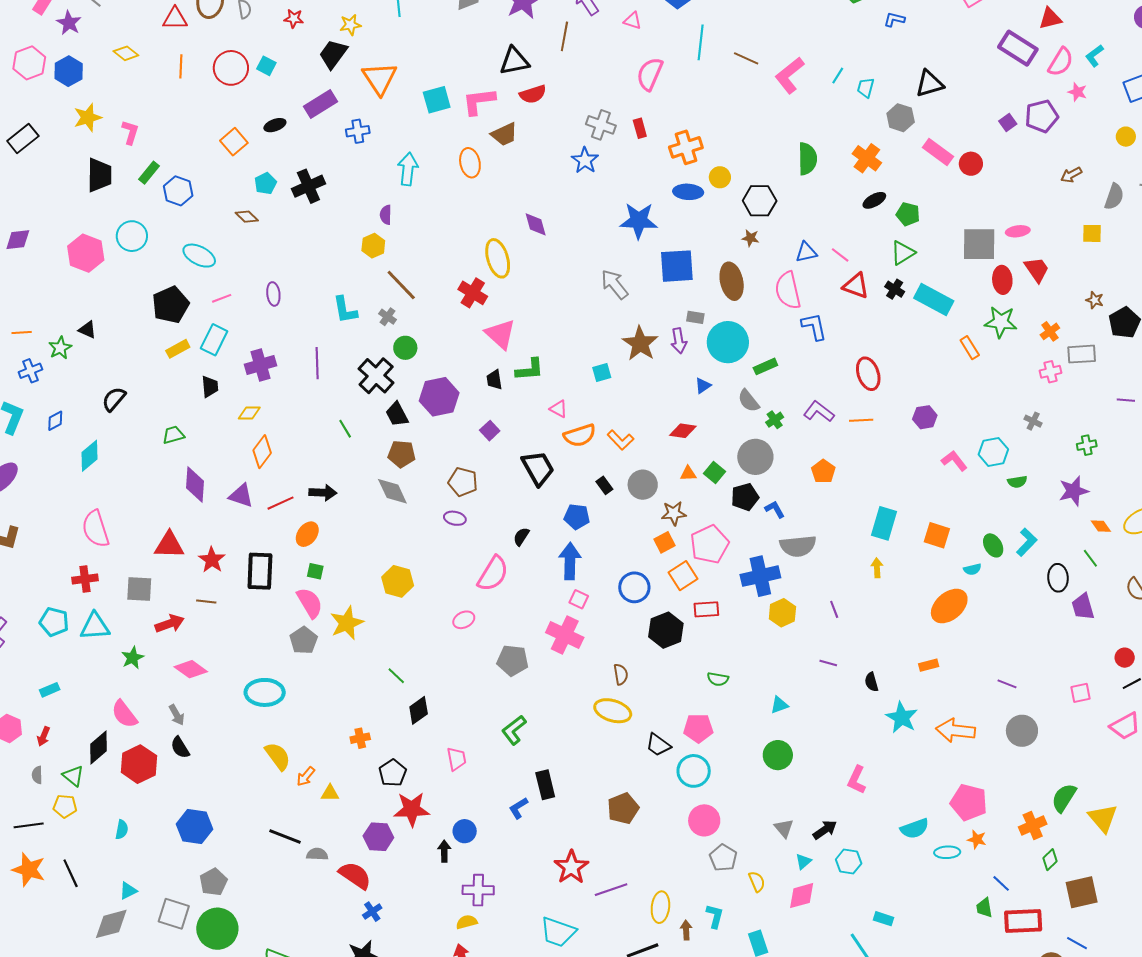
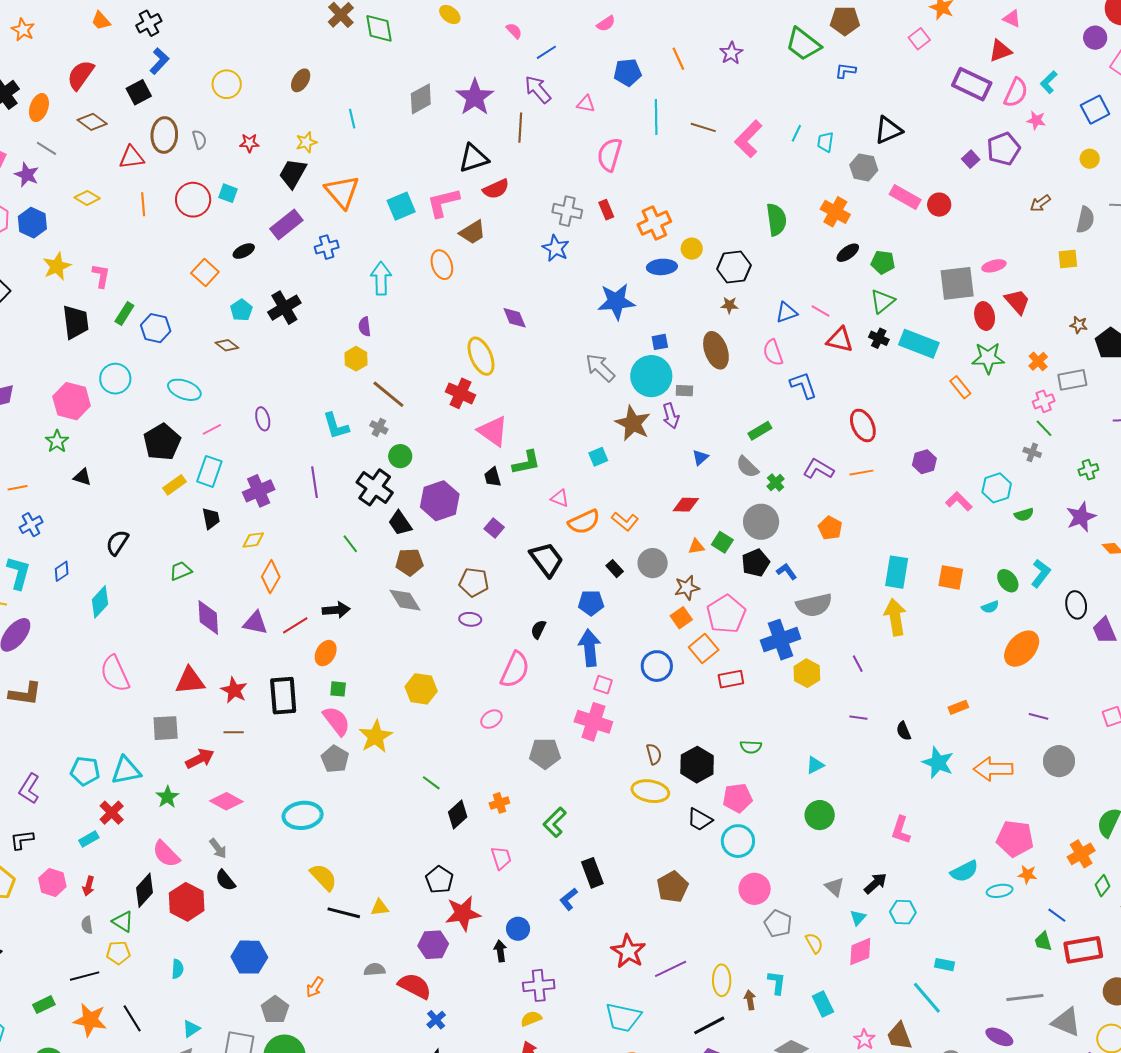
blue square: (677, 266) -> (660, 342), size x0.5
pink semicircle: (788, 290) -> (773, 353), size x0.7
cyan circle: (728, 342) -> (651, 376), moved
green star: (60, 348) -> (57, 441), moved
green line: (1090, 558) -> (1044, 428), moved
yellow arrow: (877, 568) -> (895, 617), size x1.8
red cross: (85, 579) -> (112, 813), moved, turned -30
orange ellipse: (949, 606) -> (1022, 649), moved
black hexagon: (666, 630) -> (697, 765), moved
orange cross: (360, 738) -> (499, 803), moved
orange arrow: (306, 776) -> (315, 987), moved
black line: (285, 837) -> (344, 913), moved

